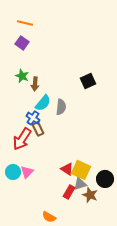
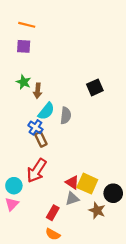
purple square: (22, 43) -> (24, 46), turned -32
red arrow: (22, 139) -> (37, 171), moved
pink triangle: (27, 172) -> (12, 204), moved
gray triangle: (80, 184) -> (72, 199), moved
red rectangle: (69, 192) -> (53, 213), moved

